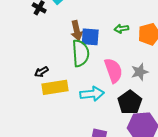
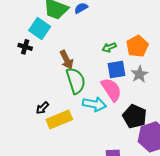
blue square: (90, 37) -> (117, 70), moved
gray star: (140, 72) -> (139, 74), moved
cyan arrow: (92, 94) -> (94, 104), moved, turned 30

